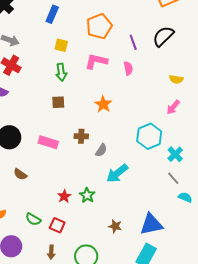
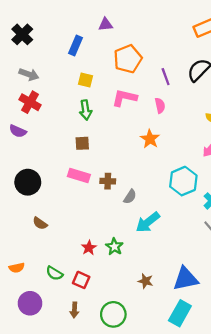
orange star: (103, 104) -> (150, 139), moved
pink rectangle: (48, 142) -> (79, 176), moved

